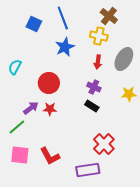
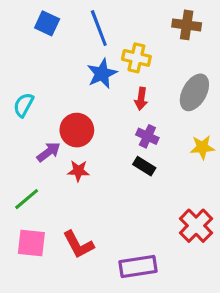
brown cross: (109, 16) -> (187, 25), moved, turned -30
blue square: (34, 24) -> (47, 23), moved
yellow cross: (99, 36) -> (136, 58), moved
red arrow: (98, 62) -> (141, 99), moved
purple arrow: (31, 108) -> (49, 152), moved
red cross: (104, 144) -> (196, 226), moved

